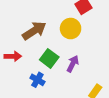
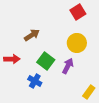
yellow circle: (71, 29) -> (77, 43), moved
brown arrow: (34, 31) -> (32, 35), size x0.7

